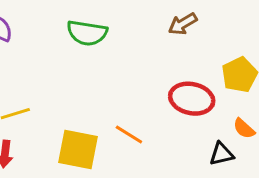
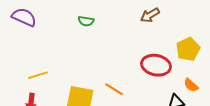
green semicircle: (87, 33) -> (86, 21), size x0.6

